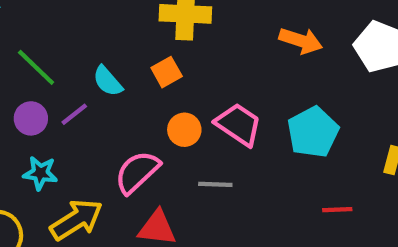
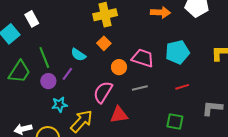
green line: (36, 67) -> (44, 57), turned 40
cyan pentagon: (313, 132) -> (177, 52), turned 30
red line: (337, 210) -> (182, 87), moved

